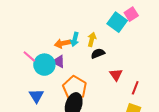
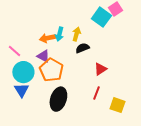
cyan circle: (44, 65) -> (23, 72), moved
red triangle: (116, 75) -> (100, 69), turned 32
orange pentagon: (75, 88) -> (51, 70), moved
red line: (135, 88) -> (96, 93), moved

